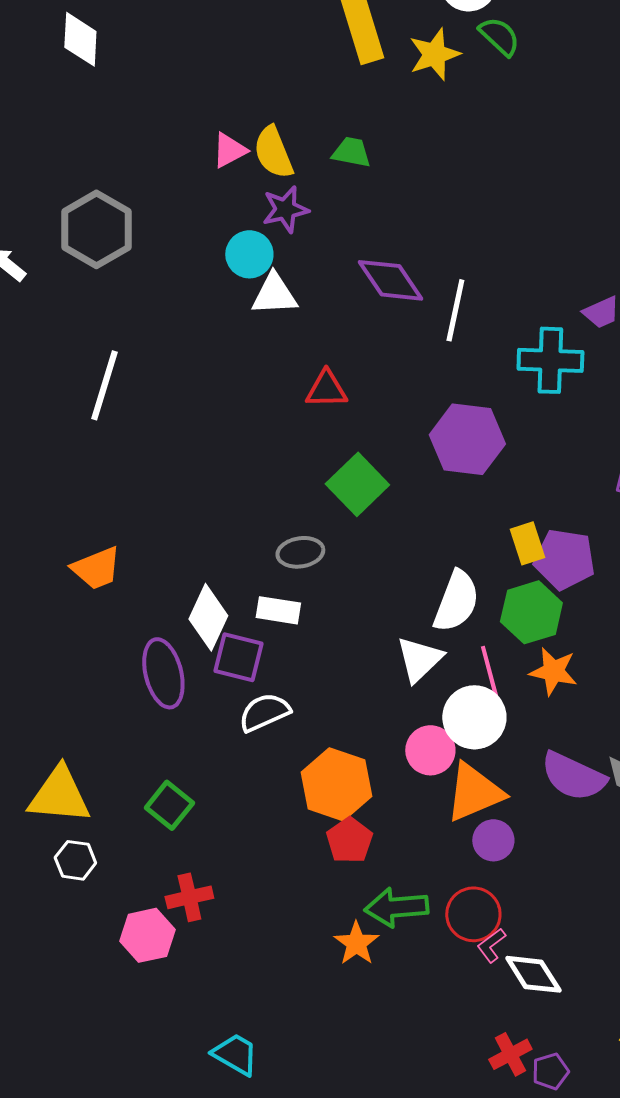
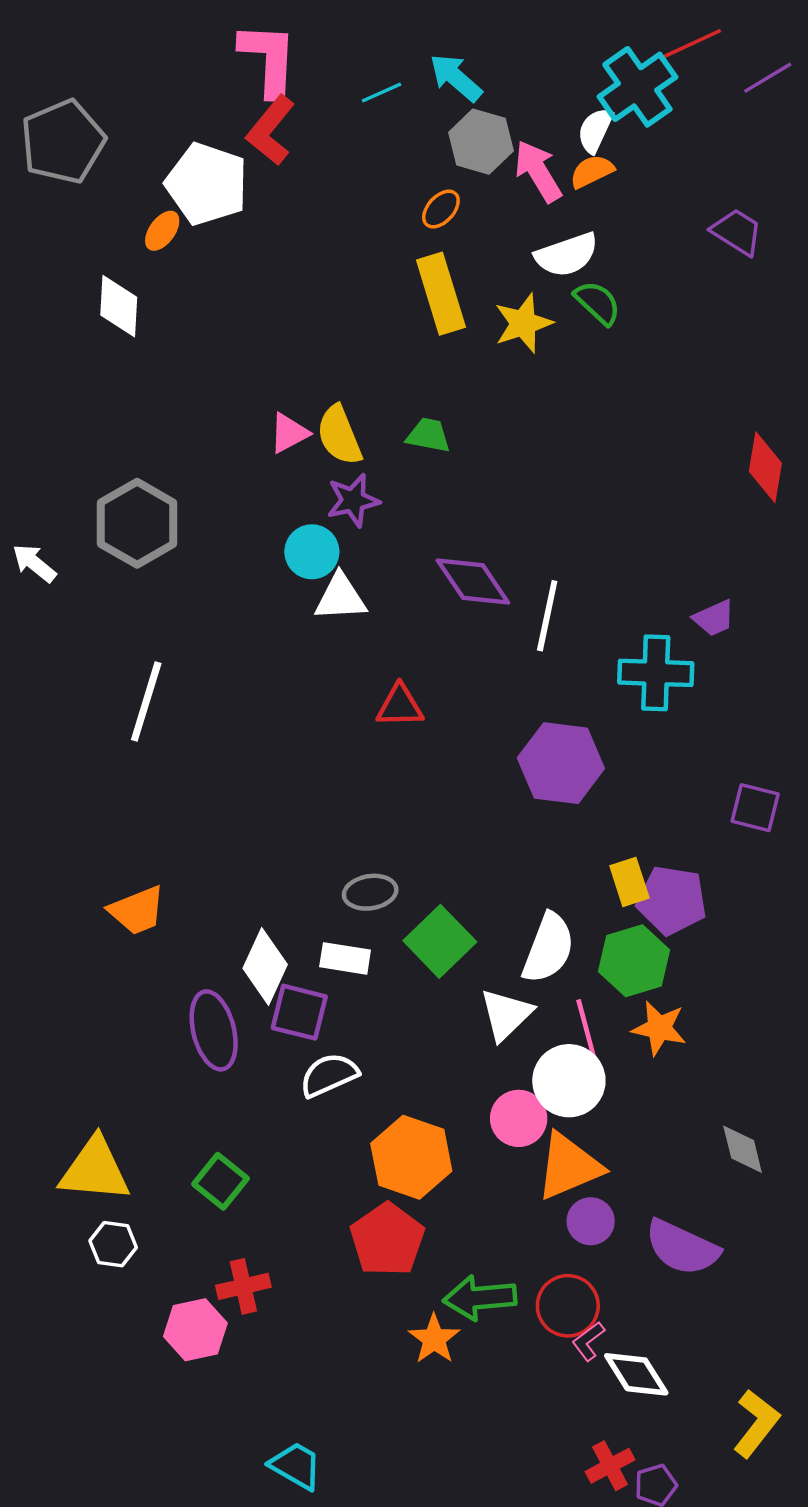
green square: (357, 484) -> (440, 941), moved
purple semicircle: (573, 776) -> (682, 1247), moved
red pentagon: (349, 840) -> (387, 1239), moved, size x1.4

